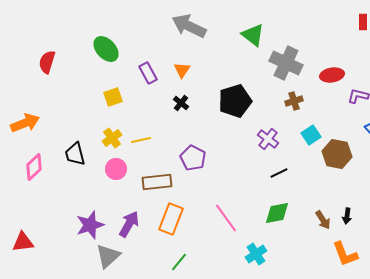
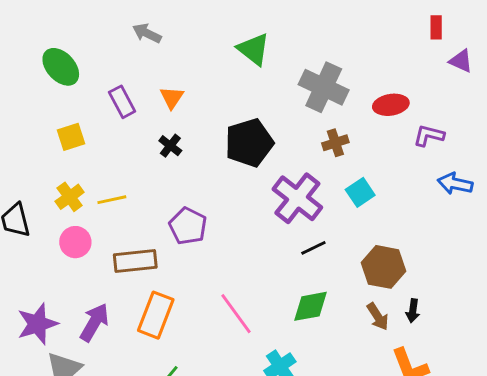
gray arrow: (189, 26) -> (147, 33), moved, size x0.6
green triangle: (253, 35) -> (254, 49), moved
purple cross: (268, 139) -> (297, 198), size x1.6
brown hexagon: (337, 154) -> (384, 267), moved

